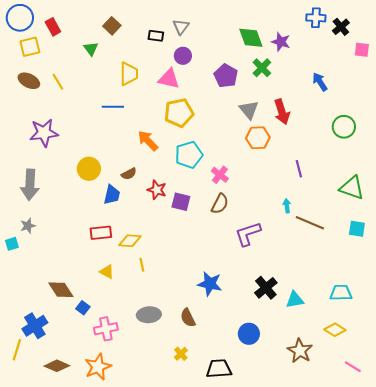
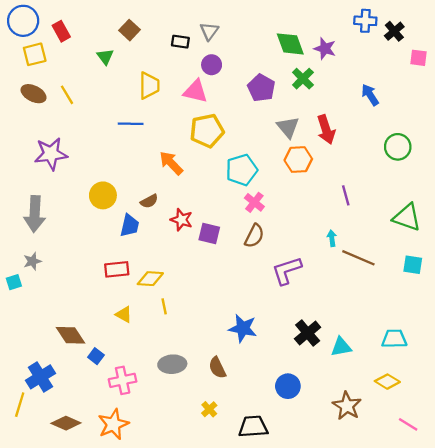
cyan pentagon: (189, 155) -> (242, 170), moved

